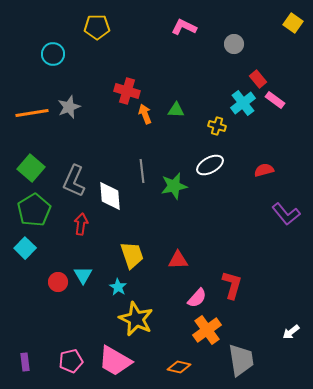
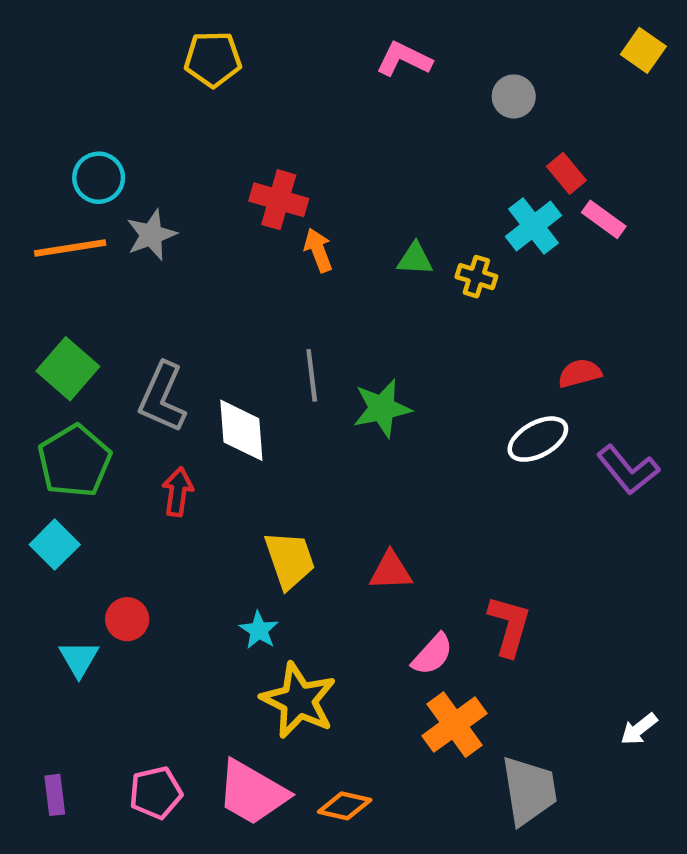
cyan circle: (53, 54) -> (99, 178), moved
green triangle: (176, 110) -> (415, 259), moved
white ellipse: (210, 165) -> (538, 439), moved
cyan triangle: (83, 275) -> (79, 659), moved
orange diamond: (179, 367) -> (345, 806), moved

